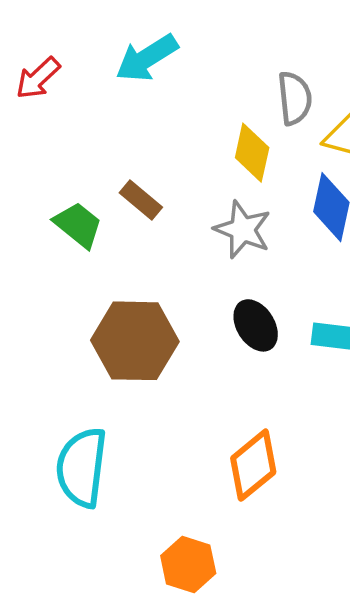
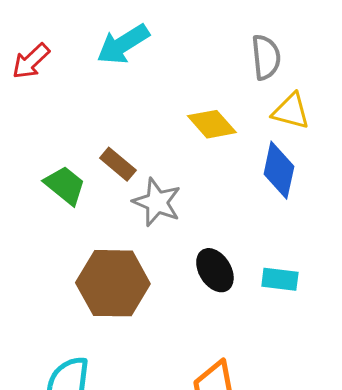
gray semicircle: (295, 98) -> (266, 57), moved
yellow diamond: (252, 153) -> (212, 124), turned -54
gray star: (243, 230) -> (157, 202), moved

